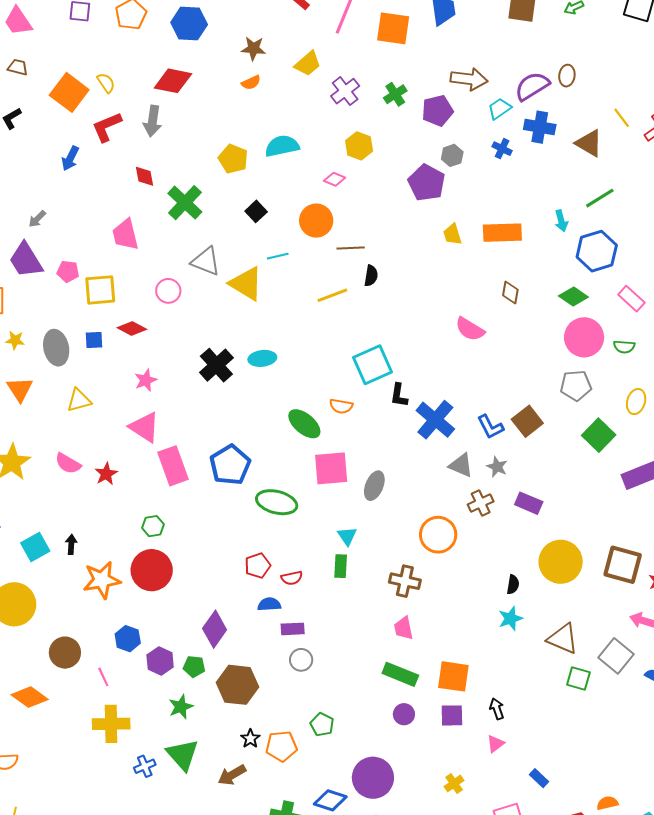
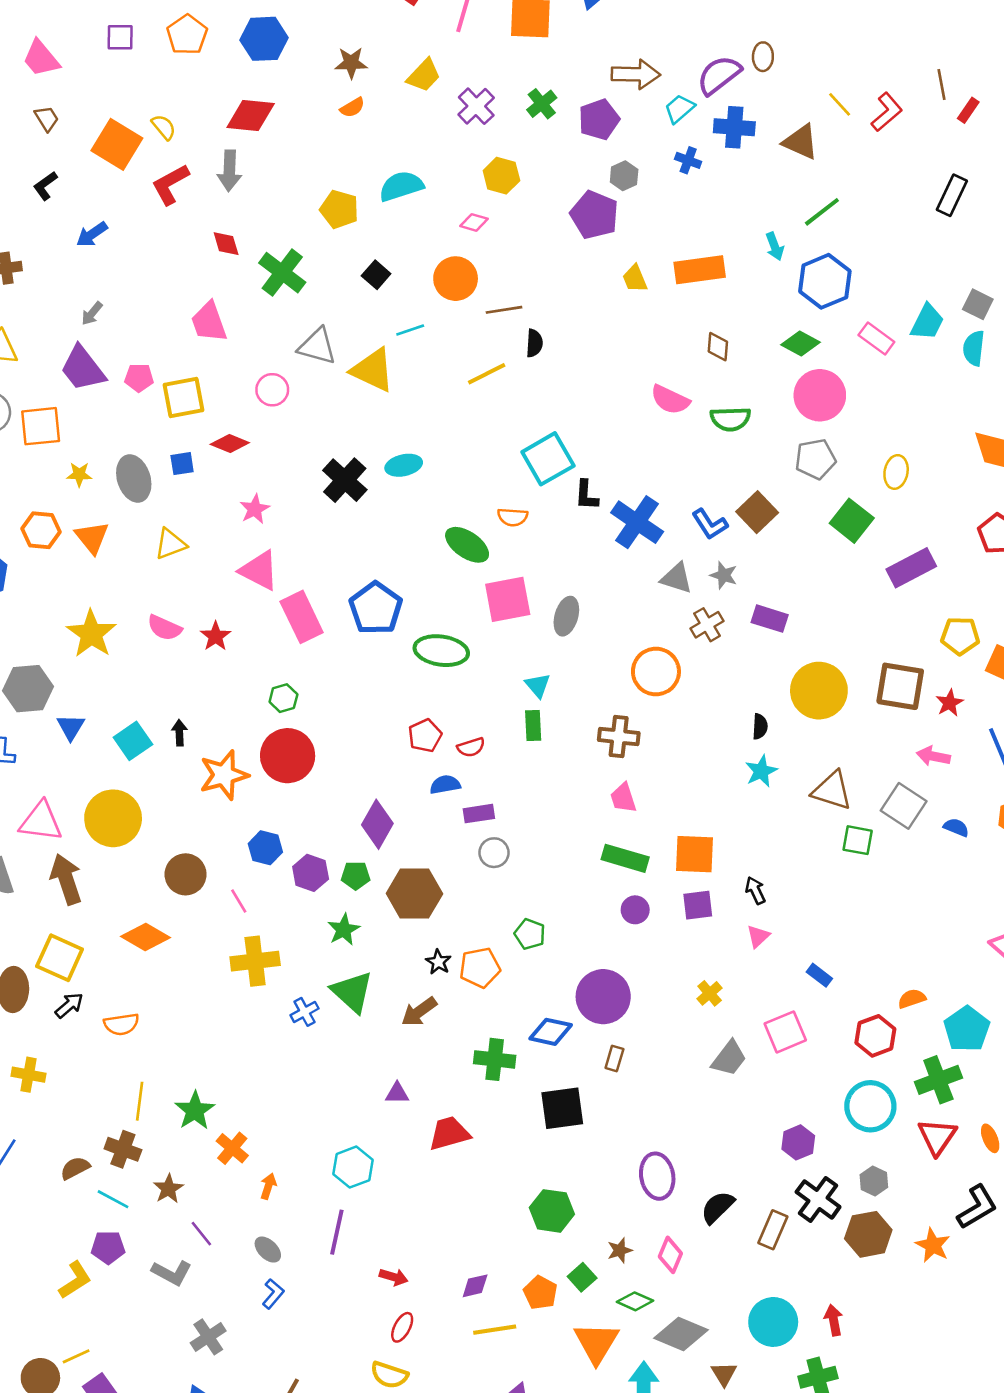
brown trapezoid: (18, 67) -> (47, 118), turned 50
blue arrow: (70, 158) -> (92, 234), moved, turned 35
green semicircle: (624, 347) -> (730, 419), moved, size x1.4

